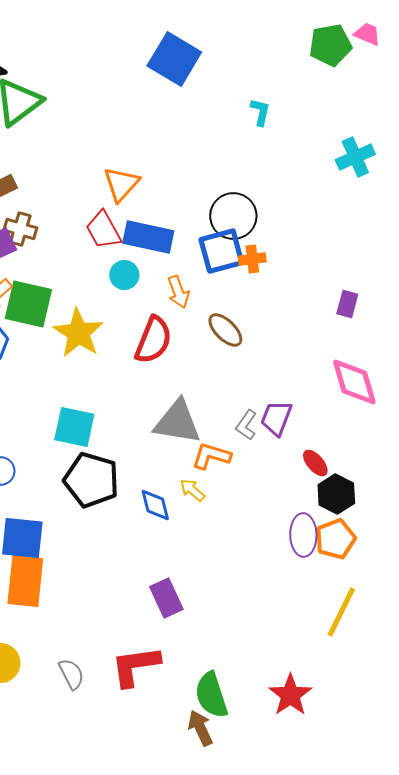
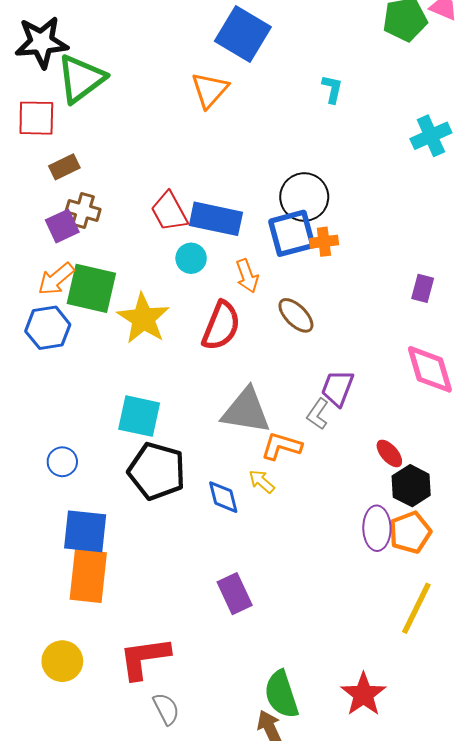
orange triangle: (121, 184) -> (210, 90), moved
purple trapezoid: (276, 418) -> (337, 388), moved
red L-shape: (135, 666) -> (144, 658), moved
gray semicircle: (71, 674) -> (166, 709), moved

